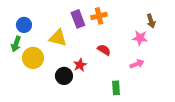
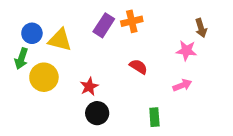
purple rectangle: (78, 19) -> (104, 25), turned 54
yellow triangle: (58, 38) -> (60, 40), moved
red star: (80, 65) -> (89, 87), moved
black circle: (64, 76) -> (97, 113), moved

